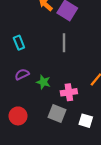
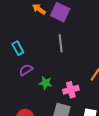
purple semicircle: (22, 74) -> (26, 70), moved

